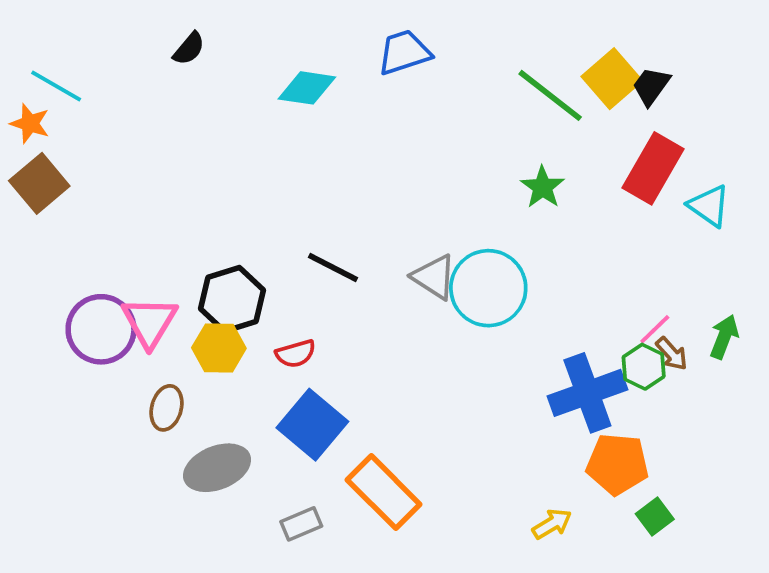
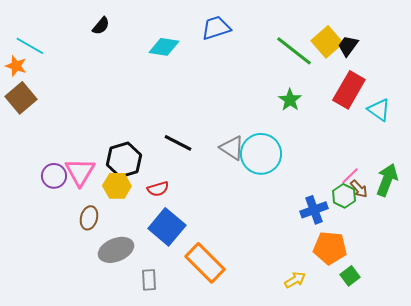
purple circle: (101, 329) -> (54, 176), size x0.7
green arrow: (724, 337) -> (387, 180), size x1.4
blue cross: (587, 393) -> (314, 210), size x0.7
gray rectangle: (301, 524) -> (149, 280), moved, turned -70

